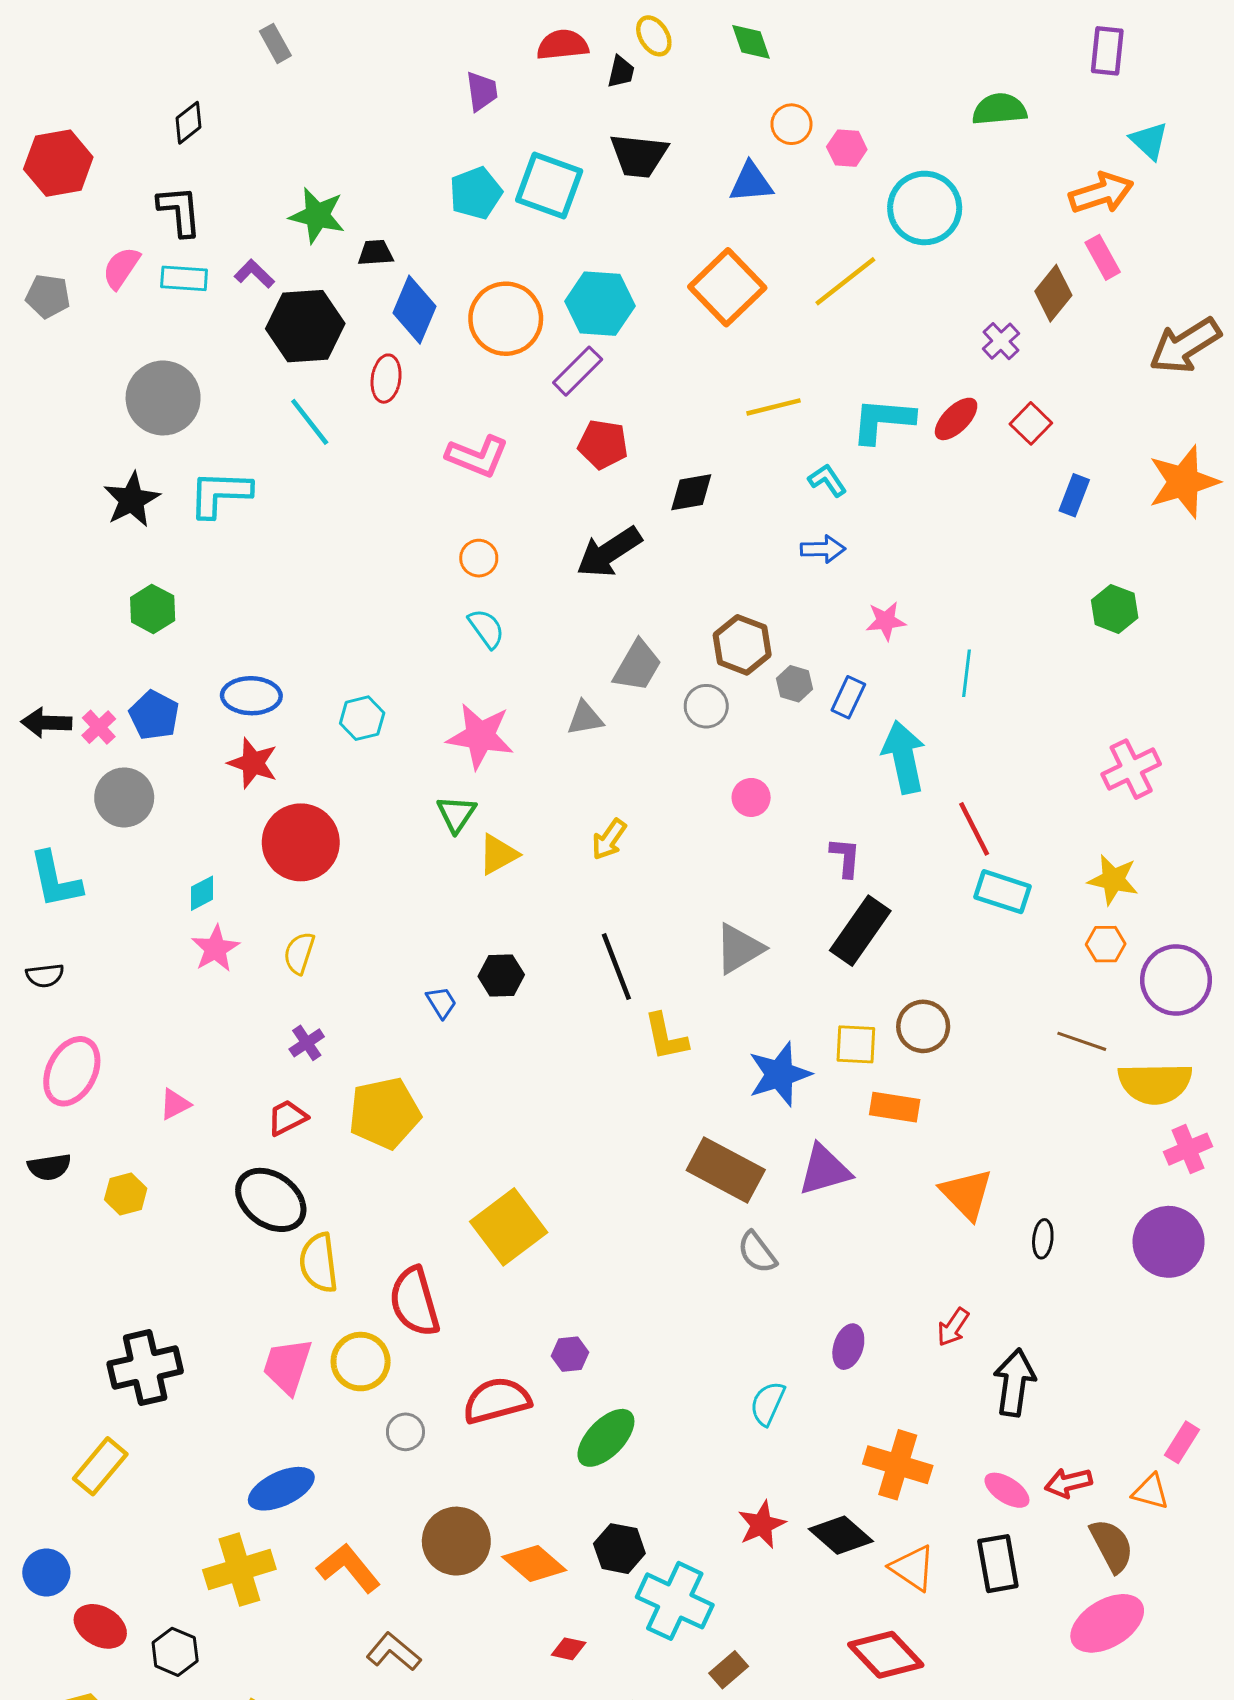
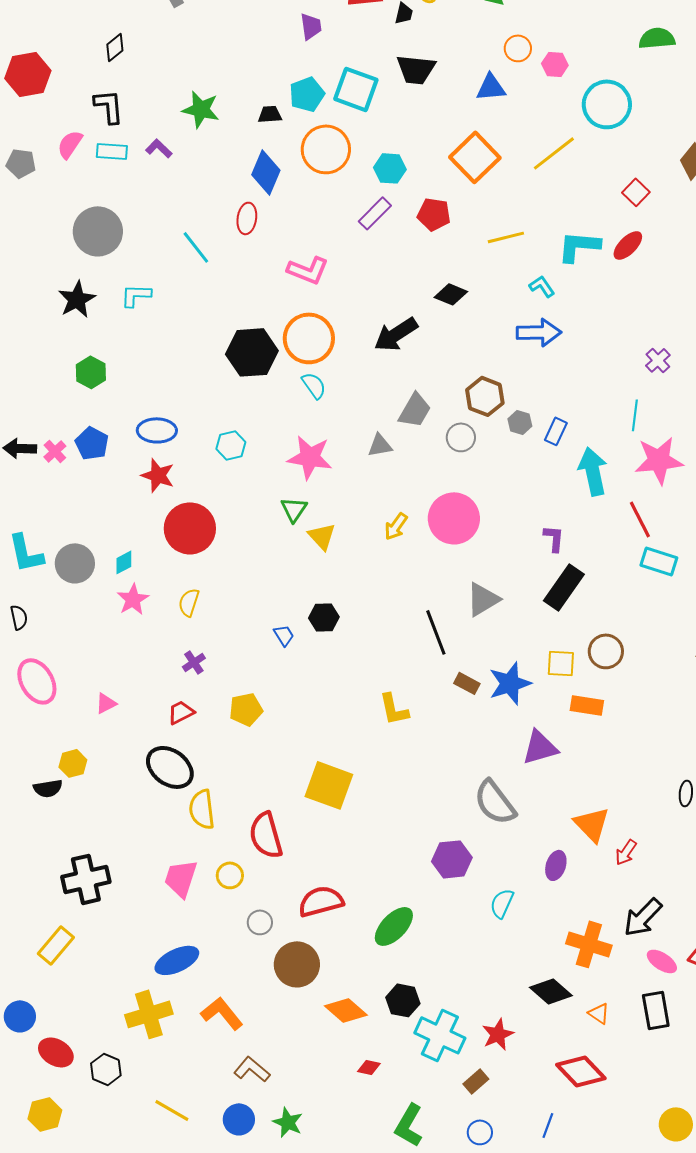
black trapezoid: (376, 253) -> (270, 114), moved
cyan hexagon: (600, 304) -> (390, 168), size x0.7
orange circle: (506, 319) -> (326, 149), moved
black hexagon: (305, 326) -> (252, 352), moved
purple cross: (1001, 341) -> (658, 360), moved
red square: (1031, 423) -> (636, 192), moved
red pentagon: (603, 444) -> (434, 214), moved
black diamond: (691, 492) -> (451, 294), turned 32
cyan L-shape: (220, 494) -> (136, 295), size x0.7
blue arrow: (823, 549) -> (539, 332), size x1.5
orange circle: (479, 558) -> (309, 338), size x2.0
pink star: (886, 621) -> (659, 460), moved, size x1.8
gray circle: (124, 797) -> (75, 563), moved
pink circle: (751, 797) -> (454, 518), moved, size x2.0
yellow triangle: (498, 854) -> (322, 536), turned -44
black line: (616, 967) -> (436, 632), moved
black semicircle: (45, 976) -> (19, 617), turned -95
yellow L-shape: (666, 1037) -> (394, 709), moved
pink ellipse: (72, 1071) -> (37, 681), turned -57
yellow pentagon: (385, 1113) -> (246, 709), size x0.7
black semicircle: (49, 1167) -> (48, 788), moved
brown rectangle: (726, 1170) -> (467, 683), moved, size x0.5
orange triangle: (967, 1194) -> (592, 824), moved
yellow square: (509, 1227) -> (329, 785), turned -33
gray semicircle: (757, 1252) -> (495, 802), size x1.6
purple hexagon: (570, 1354) -> (452, 859), moved, size x1.6
yellow circle: (361, 1362) -> (230, 875), size x0.7
black arrow: (1014, 1382) -> (643, 917), moved, turned -144
red star: (762, 1525) -> (498, 1034), moved
brown circle: (456, 1541) -> (297, 964), moved
orange triangle: (913, 1568) -> (599, 1013), size x0.7

